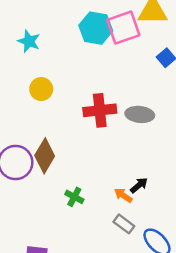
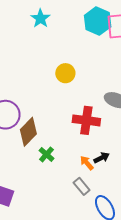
yellow circle: (41, 89) -> (65, 73), moved
red cross: (100, 110) -> (86, 120), moved
brown diamond: (45, 156) -> (28, 132), moved

